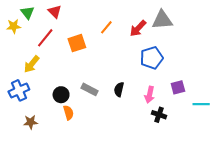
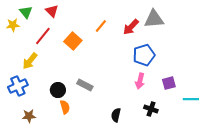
orange square: (77, 43) -> (73, 41), turned -30
black semicircle: (119, 89) -> (116, 115), moved
pink arrow: (150, 95) -> (140, 81), moved

